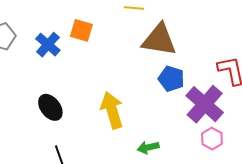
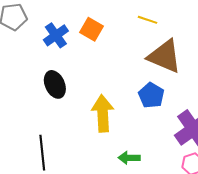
blue pentagon: (171, 79) -> (151, 95), moved
black ellipse: (50, 107) -> (55, 84), moved

